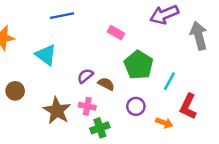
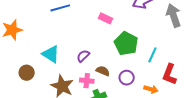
cyan triangle: (46, 55) -> (51, 54), moved
brown semicircle: (106, 84) -> (103, 71), moved

